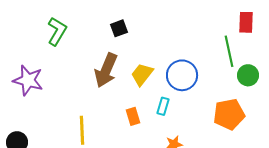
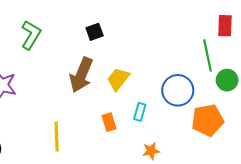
blue circle: (182, 75) -> (178, 90), moved

